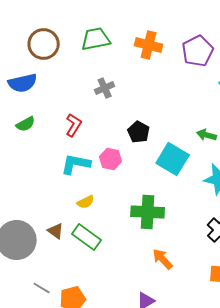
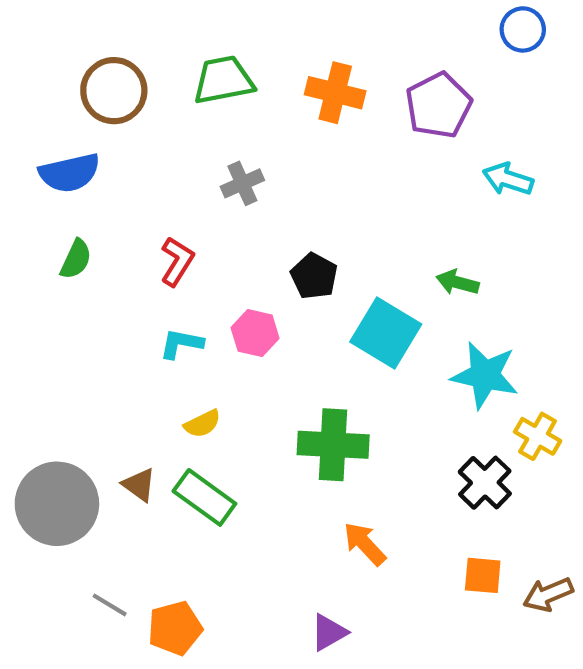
green semicircle: (26, 124) -> (76, 259), turned -36
cyan L-shape: (76, 164) -> (181, 344), size x0.7

